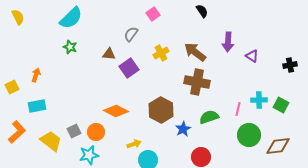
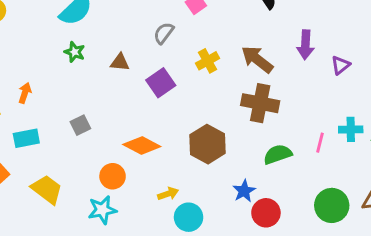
brown triangle: (109, 54) -> (120, 62), moved
purple triangle: (252, 56) -> (341, 65), turned 48
blue star: (183, 129) -> (244, 191), moved
gray square: (74, 131) -> (80, 125), moved
green circle: (249, 135) -> (332, 205), moved

